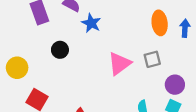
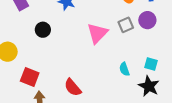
purple circle: (175, 85) -> (147, 20), moved

